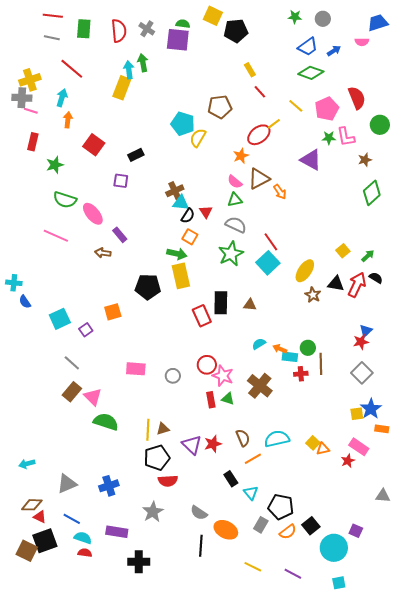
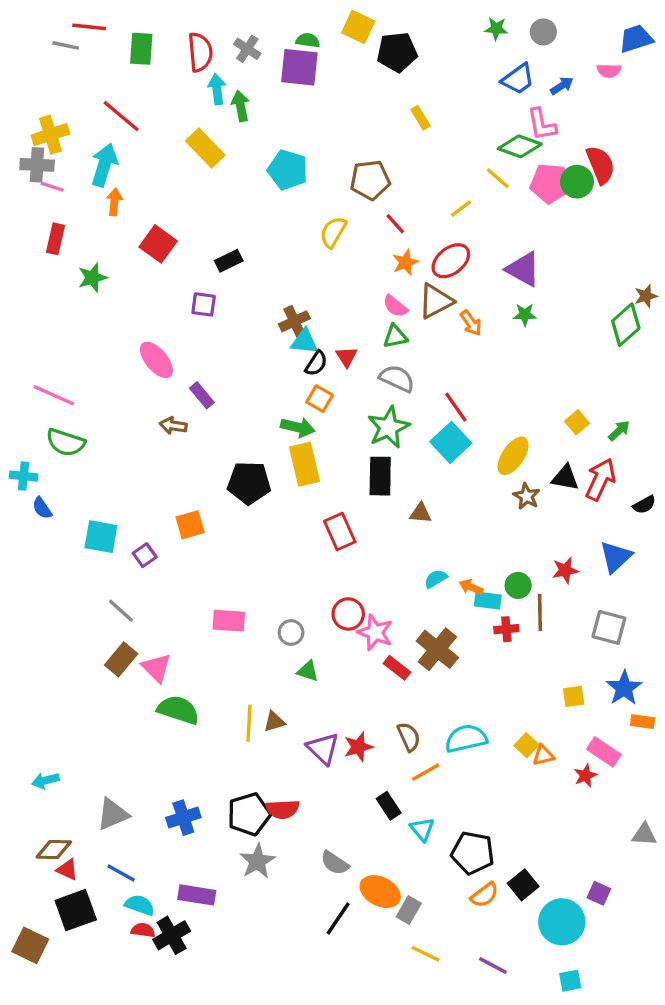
gray line: (52, 38) -> (66, 45), moved
cyan arrow: (129, 70) -> (217, 89), moved
green diamond: (311, 73) -> (520, 146), moved
yellow rectangle: (122, 88) -> (205, 148), turned -65
red line: (260, 92) -> (395, 224), moved
cyan arrow: (62, 98) -> (104, 165), size x1.4
pink pentagon: (327, 109) -> (550, 183), turned 30
cyan pentagon: (183, 124) -> (288, 170), moved
green circle: (380, 125) -> (577, 182), moved
red ellipse: (259, 135) -> (451, 261), moved
pink L-shape: (346, 137) -> (542, 124), moved
green star: (329, 138) -> (525, 315), moved
brown star: (365, 160) -> (646, 296), moved
green semicircle: (65, 200) -> (66, 442), moved
pink line: (56, 236) -> (54, 395), moved
black semicircle: (376, 278) -> (644, 505), moved, turned 120
black rectangle: (221, 303) -> (380, 476), moved
cyan square: (60, 319) -> (101, 537), turned 35
blue triangle: (366, 331) -> (616, 557), size x1.5
red star: (361, 342) -> (565, 570), moved
gray square: (362, 373) -> (609, 627), turned -30
green triangle: (228, 399) -> (308, 671), moved
red rectangle: (211, 400) -> (397, 668), moved, turned -42
yellow square: (357, 414) -> (574, 696), moved
black pentagon: (157, 458) -> (249, 814), moved
gray rectangle: (261, 525) -> (409, 910), moved
black line: (201, 546) -> (338, 918), turned 30
brown square: (27, 551) -> (30, 945), moved
black cross: (139, 562) -> (172, 935), moved, turned -30

